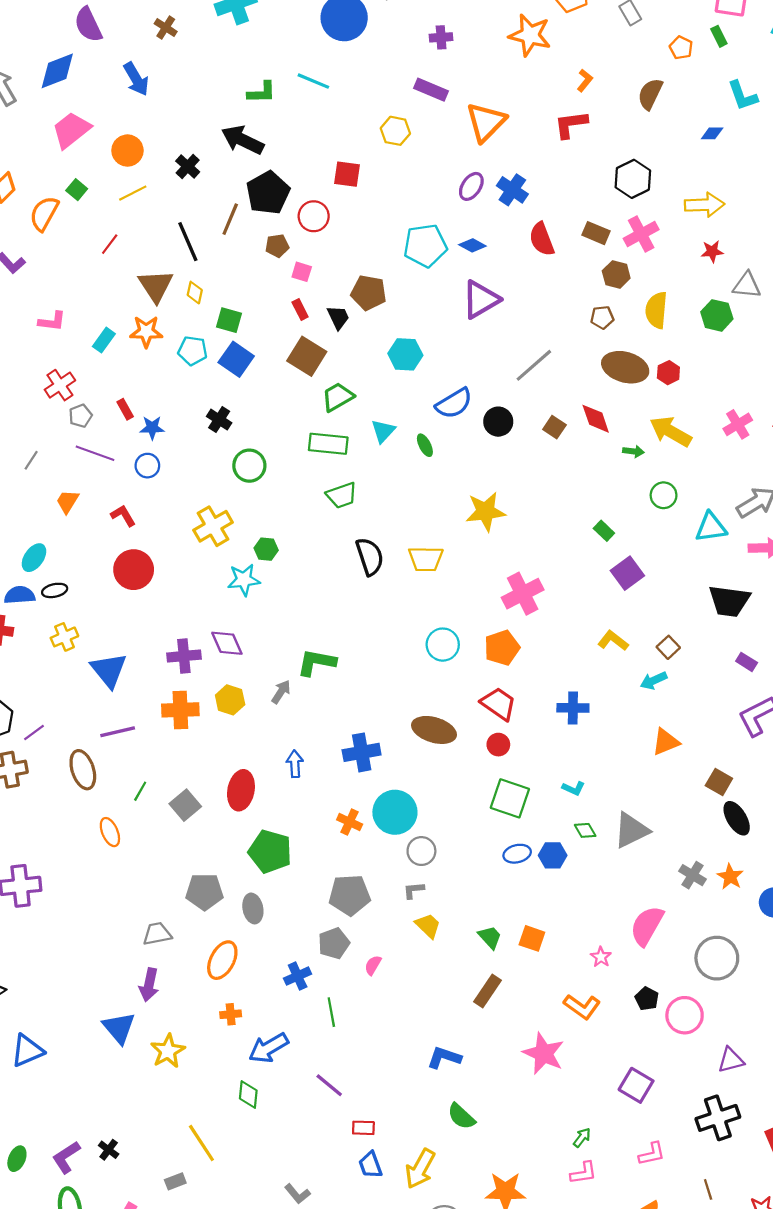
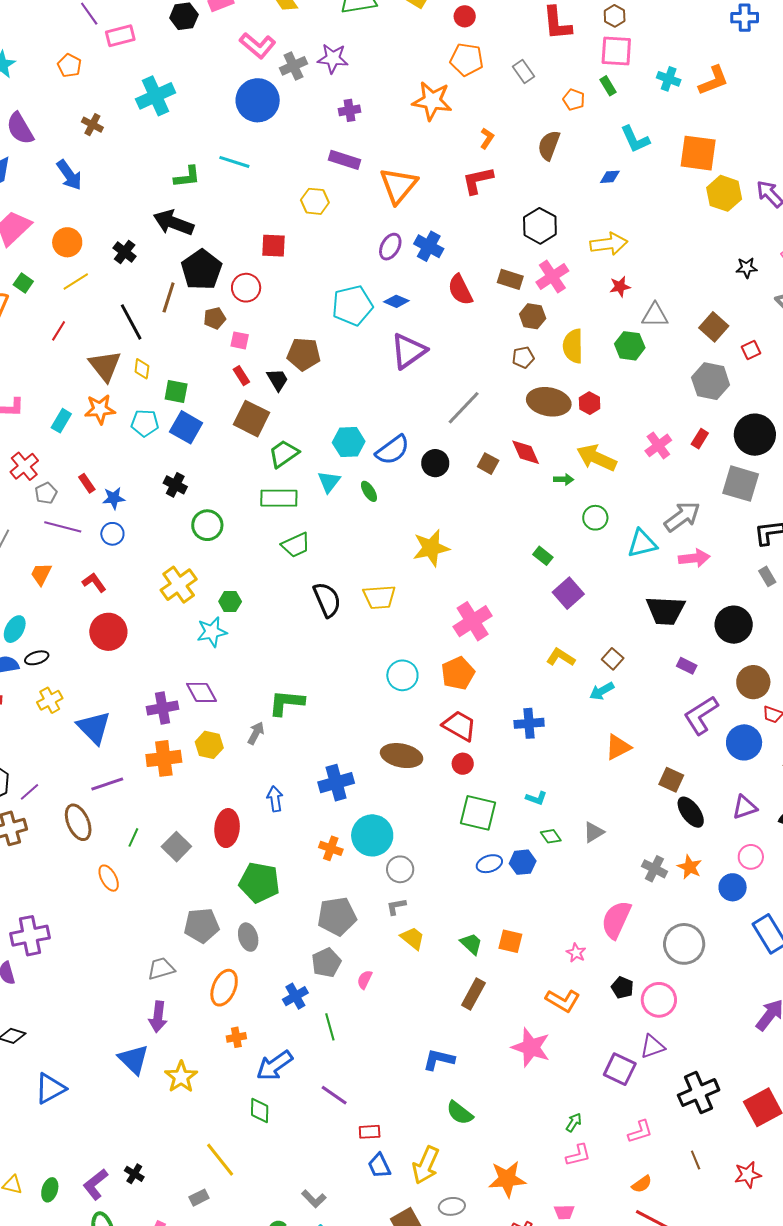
cyan hexagon: (405, 354) -> (349, 442), moved
gray triangle: (631, 830) -> (594, 832), size x0.6
purple triangle: (731, 1060) -> (652, 1046), moved

